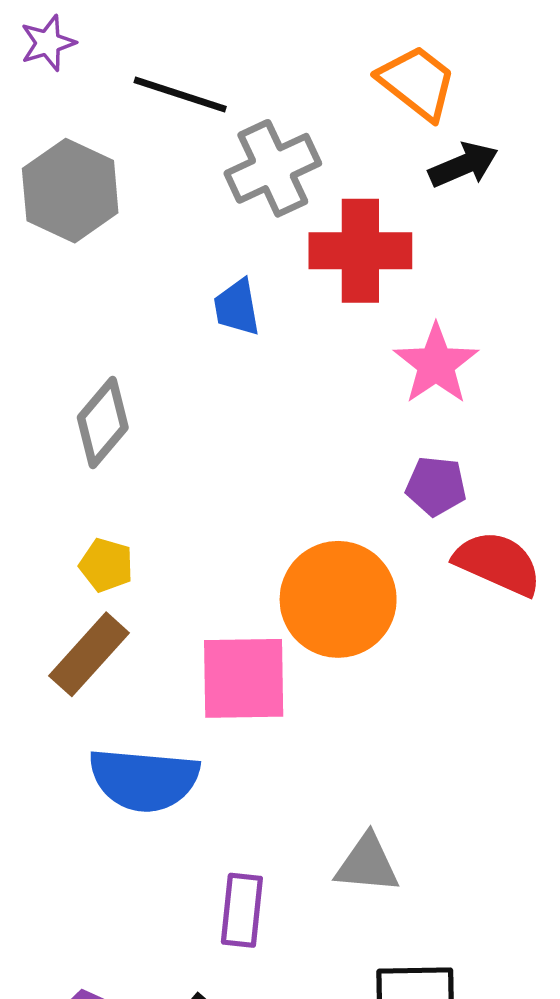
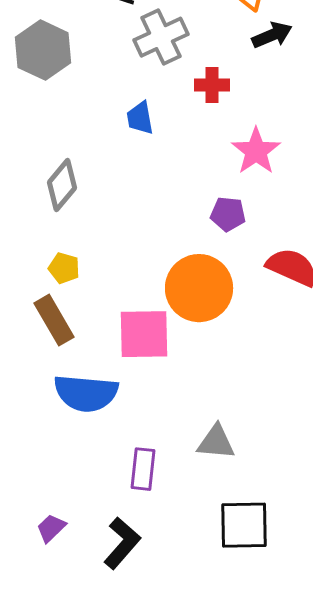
red cross: (360, 251) -> (212, 85), size x0.6
purple pentagon: (436, 486) -> (228, 214), moved
brown rectangle: (89, 654) -> (54, 320), turned -72

